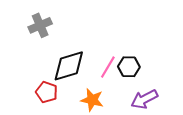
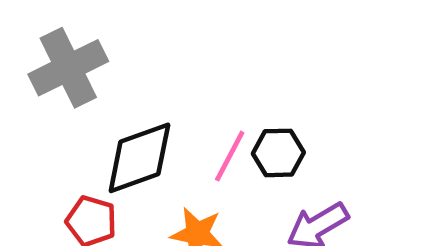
gray cross: (40, 25) -> (68, 68), size x1.4

